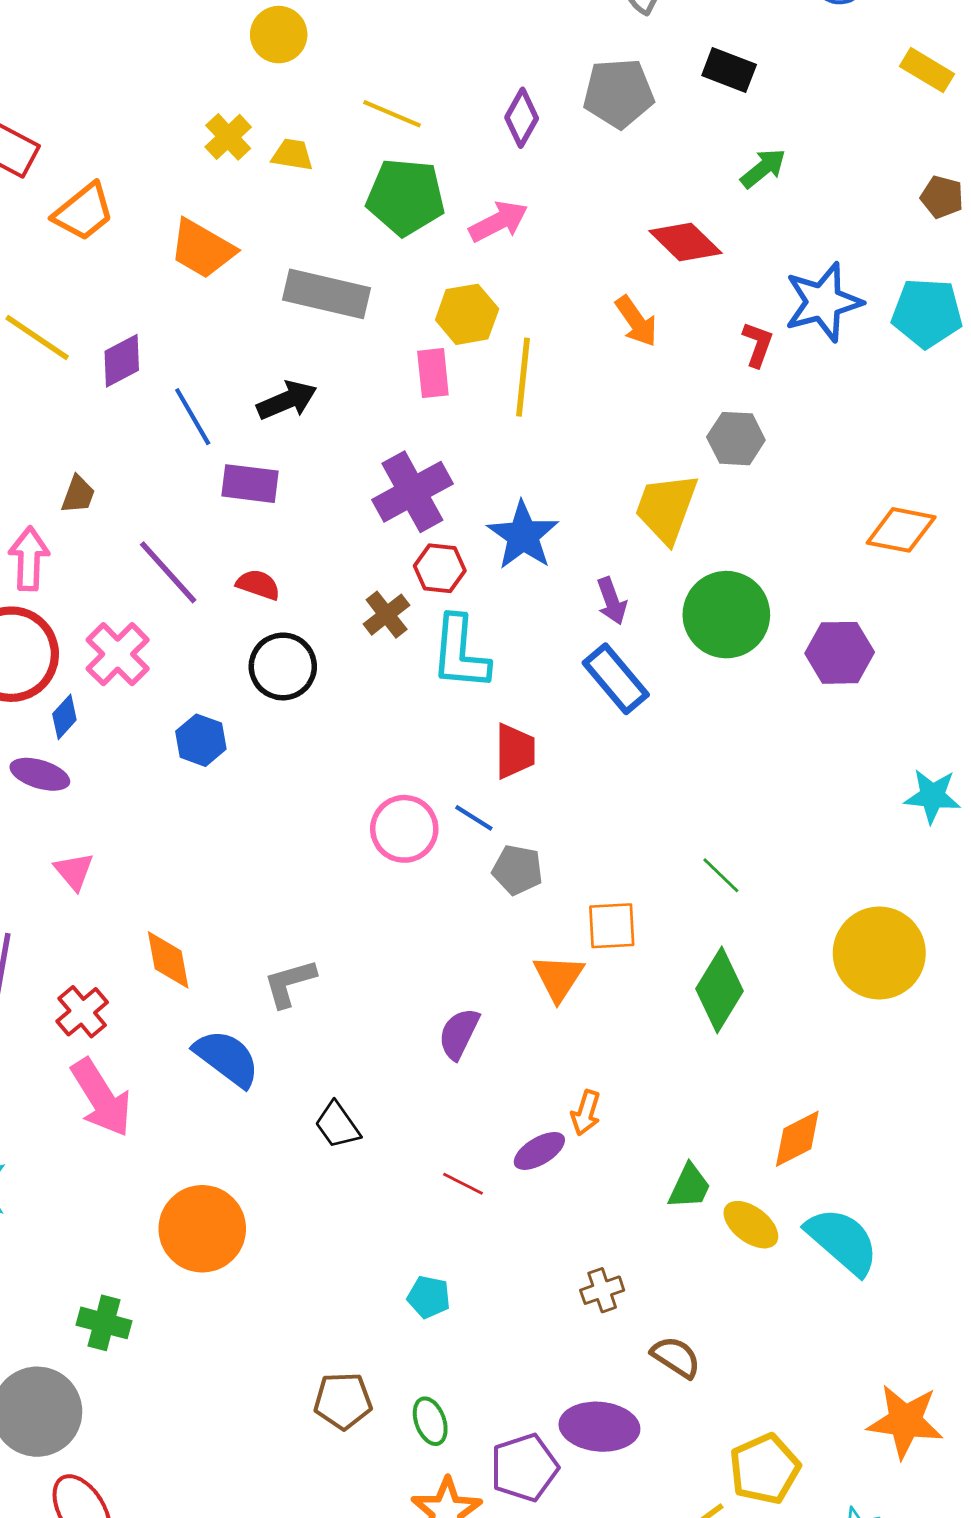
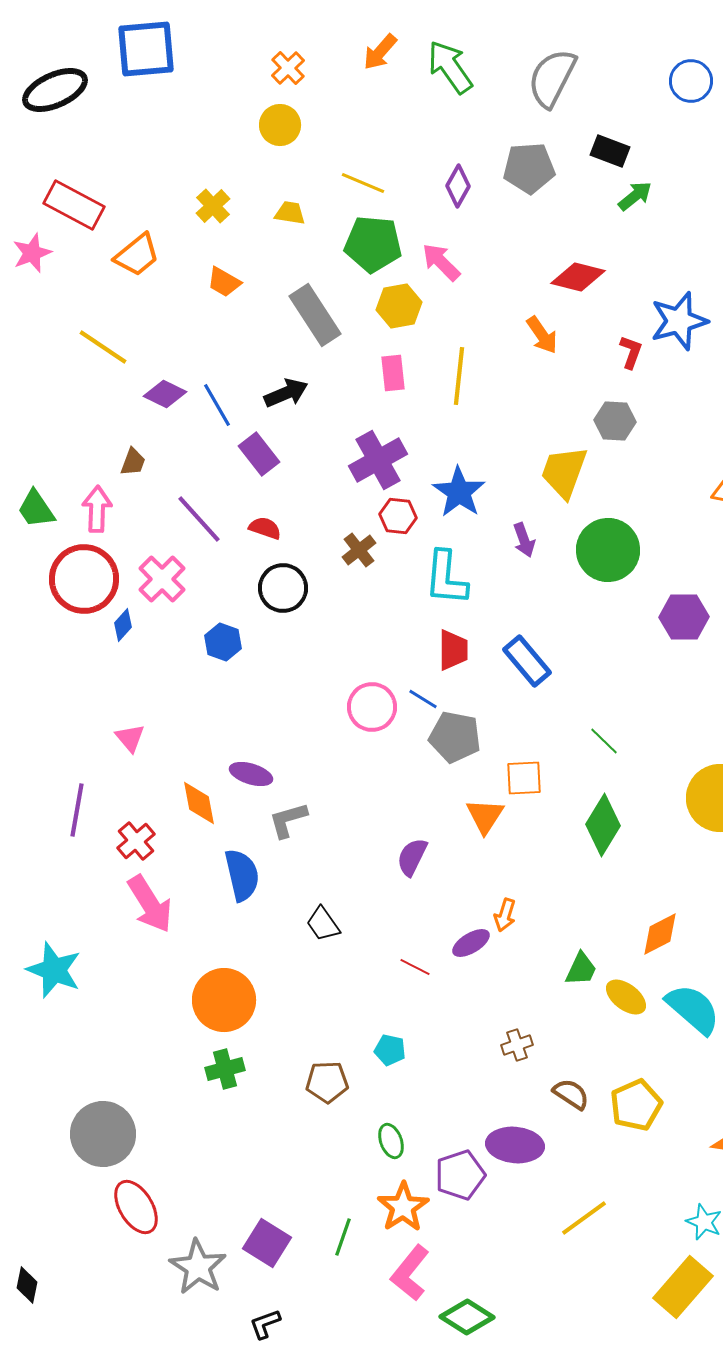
yellow cross: (228, 137) -> (213, 206), moved
green arrow: (763, 168) -> (635, 196), moved
pink arrow: (498, 222) -> (441, 262), turned -108
red diamond: (685, 242) -> (578, 277), turned -30
orange trapezoid: (202, 249) -> (224, 282), size x0.7
gray rectangle: (326, 294) -> (315, 315), turned 44
yellow hexagon: (467, 314) -> (399, 306), moved
purple diamond: (122, 361) -> (165, 394), moved, turned 54
purple rectangle: (250, 484) -> (259, 454), turned 45
cyan L-shape: (460, 653) -> (446, 578), moved
purple hexagon: (840, 653) -> (684, 617), moved
blue rectangle: (616, 679) -> (527, 661), moved
purple ellipse: (40, 774) -> (251, 774), moved
gray pentagon: (518, 870) -> (455, 737), size x1.4
blue semicircle: (227, 1058) -> (242, 875), turned 40
green cross: (104, 1323) -> (225, 1069), moved, turned -30
brown pentagon: (343, 1401) -> (327, 1082), moved
yellow pentagon: (765, 1469) -> (636, 1105), moved

